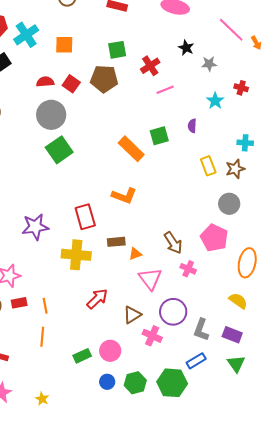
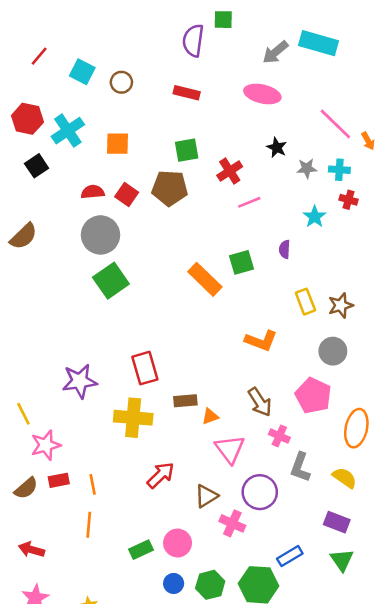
cyan cross: (245, 143) -> (339, 170), moved
orange L-shape: (124, 196) -> (261, 341), moved
gray L-shape: (201, 330) -> (300, 467), moved

